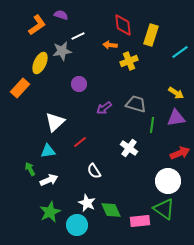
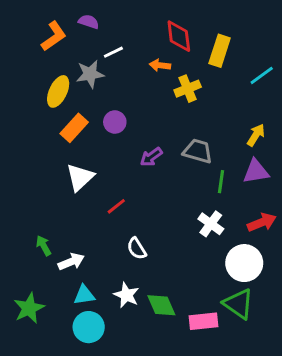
orange rectangle: (20, 88) -> (74, 128), moved
yellow arrow: (176, 93) -> (256, 135), turned -91
white cross: (129, 148) -> (211, 224), moved
cyan triangle: (48, 151) -> (84, 295), moved
green star: (50, 212) -> (29, 308), moved
cyan circle: (77, 225) -> (89, 327), moved

